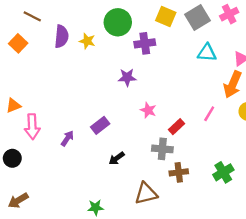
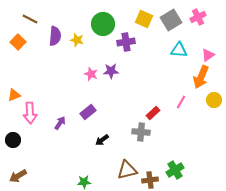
pink star: (148, 110) -> (91, 74), moved
brown cross: (179, 172) -> (150, 180), moved
green cross: (223, 172) -> (175, 170), moved

